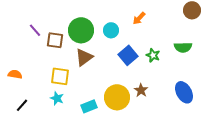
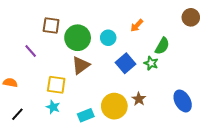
purple line: (35, 30) -> (31, 51), moved
brown square: (55, 40) -> (51, 26), moved
green semicircle: (183, 47) -> (162, 46), moved, turned -60

